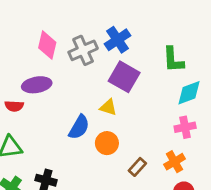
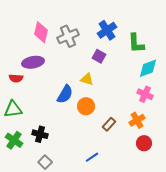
blue cross: (118, 40) -> (107, 30), moved
purple square: (124, 77) -> (99, 56), size x0.6
pink cross: (185, 127) -> (145, 94), turned 35

